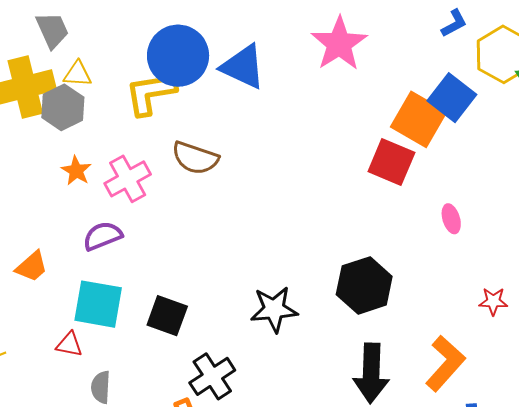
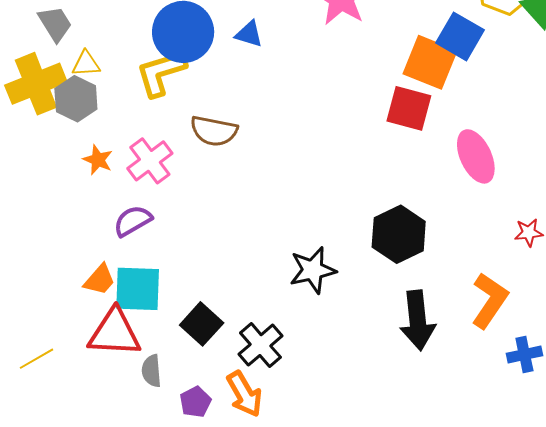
blue triangle: (243, 67) -> (249, 34), size x0.6
pink ellipse: (451, 219) -> (476, 156), size x1.8
orange trapezoid: (32, 267) -> (100, 280), moved
black square: (167, 316) -> (202, 324), moved, turned 30
red triangle: (69, 344) -> (115, 333), size x2.0

